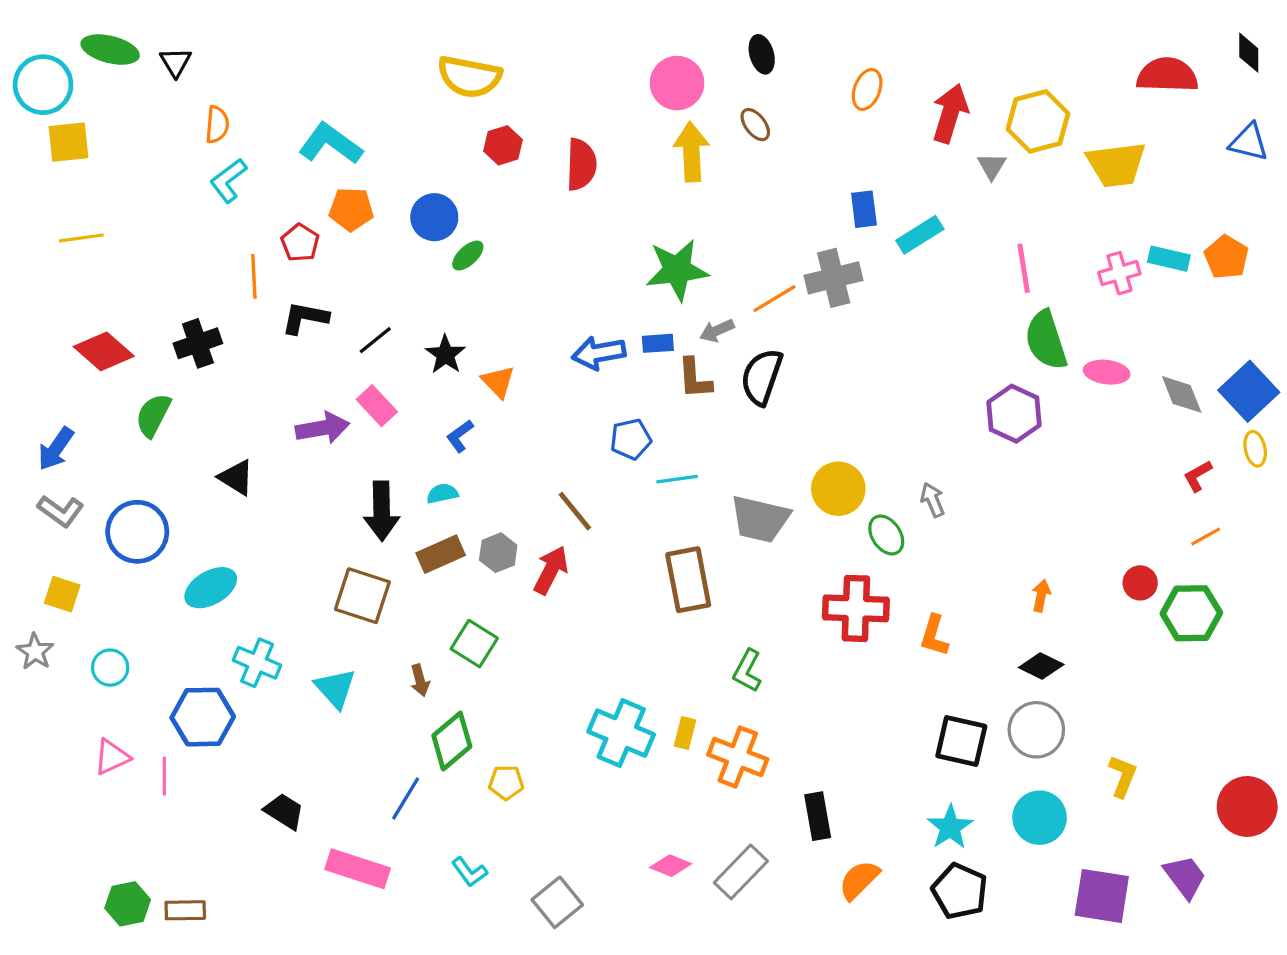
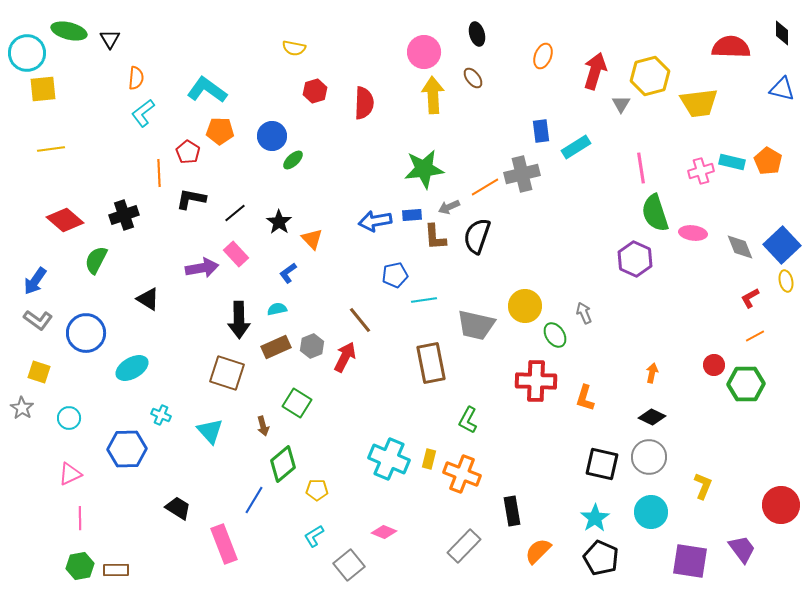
yellow semicircle: (469, 77) -> (294, 48), size x0.6
cyan cross: (257, 663) -> (161, 415), size x0.7
pink line: (164, 776) -> (80, 518), moved
pink diamond: (671, 866) -> (384, 532), moved
pink rectangle: (358, 869) -> (224, 544), turned 51
cyan L-shape: (469, 872) -> (314, 536), moved, turned 95

